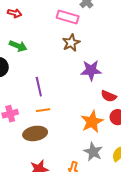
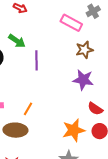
brown star: (71, 43) -> (84, 50), moved
purple line: (39, 87) -> (37, 60), moved
orange line: (43, 110) -> (28, 109), turned -64

